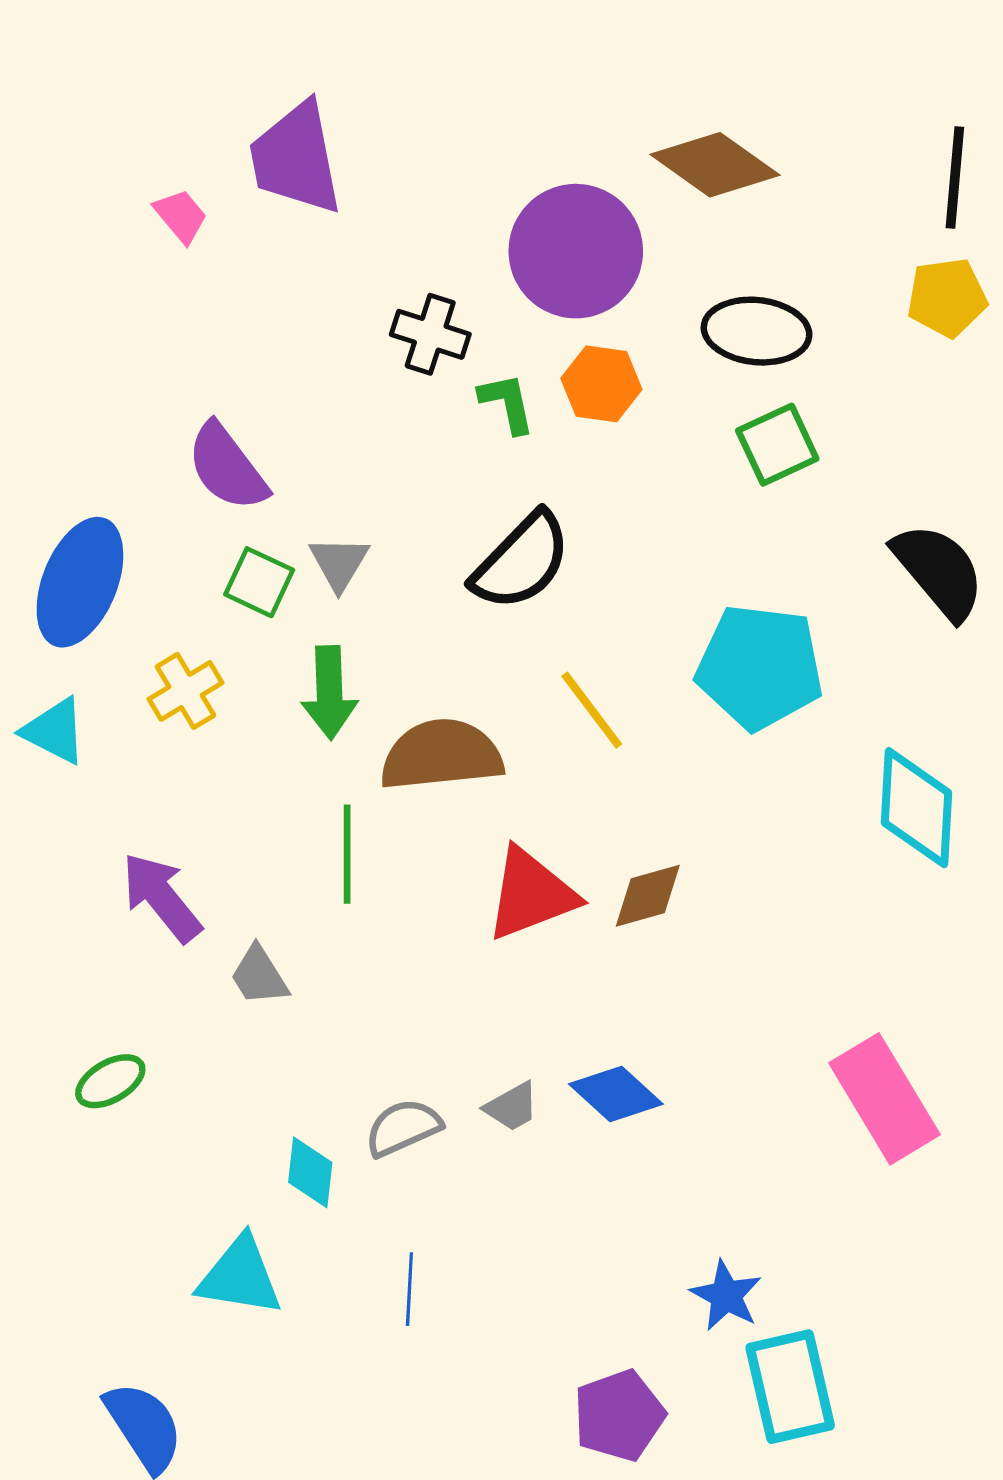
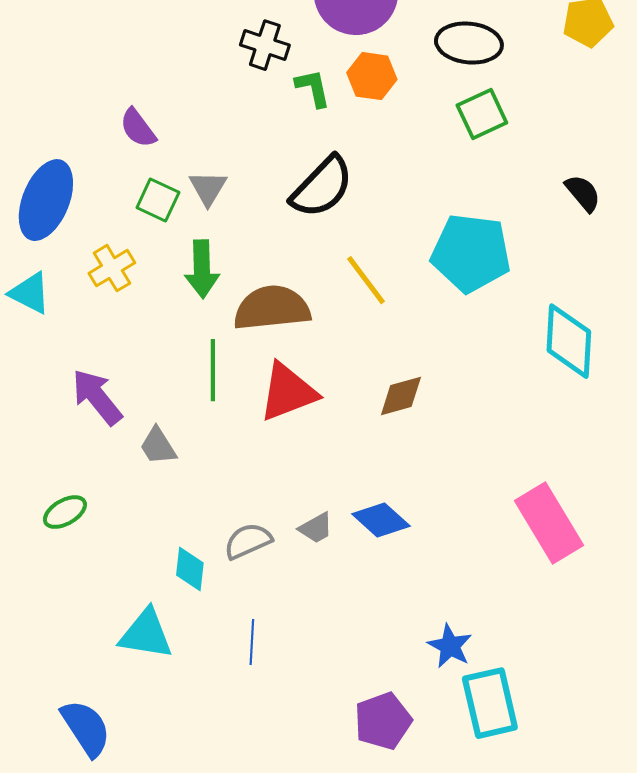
purple semicircle: (227, 467) -> (138, 128), size x0.7
black semicircle: (939, 571) -> (583, 193), size x0.6
red triangle: (531, 894) -> (288, 392), moved

